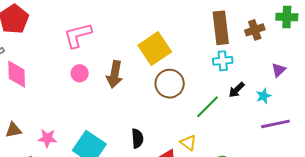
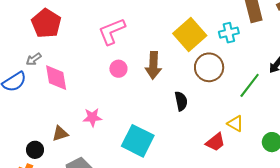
cyan cross: (223, 61) -> (229, 33), moved
pink star: (47, 138) -> (92, 117), moved
black semicircle: (137, 138) -> (181, 101), moved

